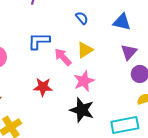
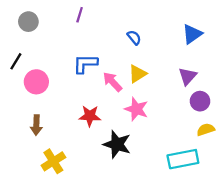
blue triangle: (122, 22) -> (192, 34), moved, turned -48
pink star: (84, 81) -> (136, 109), turned -30
black star: (82, 110) -> (117, 144), moved

